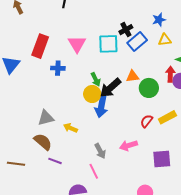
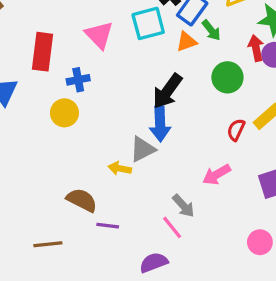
orange triangle: (133, 76) -> (186, 42), moved
green arrow: (96, 79) -> (211, 30), moved
yellow circle: (92, 94) -> (64, 113), moved
gray triangle: (46, 118) -> (143, 149), moved
gray arrow: (100, 151) -> (183, 206), moved

